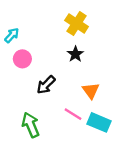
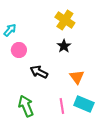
black arrow: (46, 85) -> (39, 72), turned 72
pink line: (73, 114) -> (62, 106), moved, turned 49

